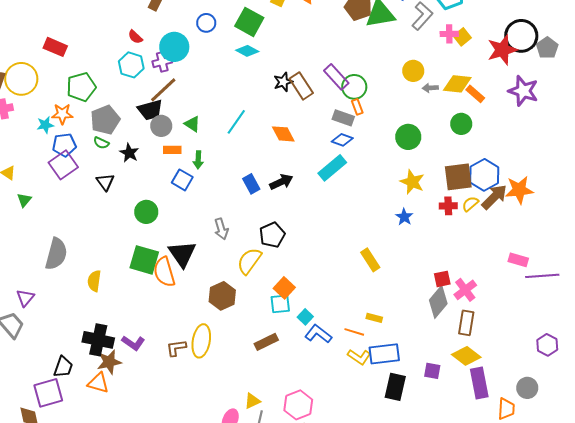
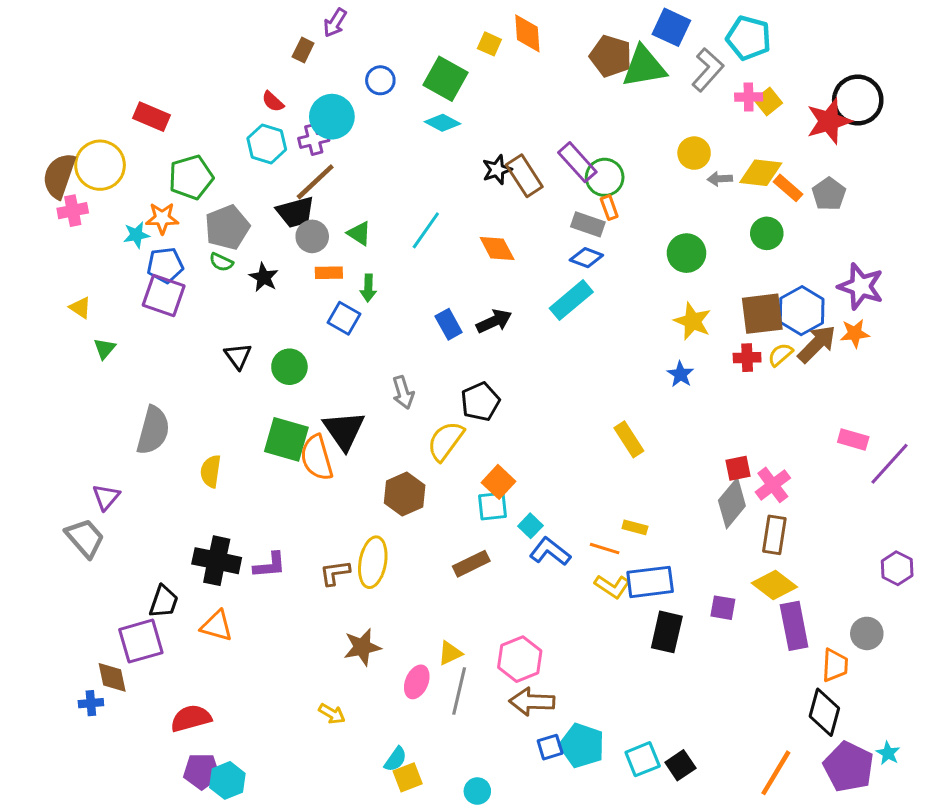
gray pentagon: (547, 48) -> (829, 194), moved
purple star: (523, 91) -> (861, 286), moved
purple square: (63, 165) -> (164, 295), turned -36
black triangle: (105, 182) -> (238, 356), moved
orange star: (519, 190) -> (855, 333), size x0.7
purple line: (542, 276) -> (890, 464), turned -44
purple L-shape: (133, 343) -> (270, 565), turned -40
brown star: (109, 362) -> (362, 647), moved

